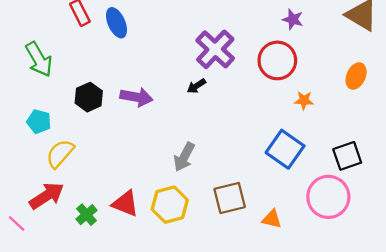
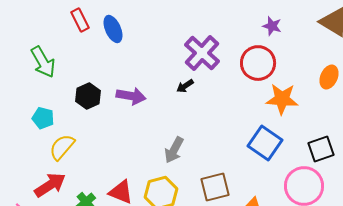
orange star: (304, 100) -> (282, 99), size x1.8

